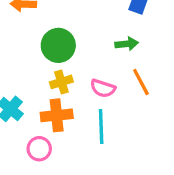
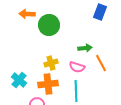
green arrow: (127, 44) -> (85, 48), moved
green circle: (58, 45) -> (49, 25), moved

